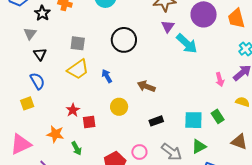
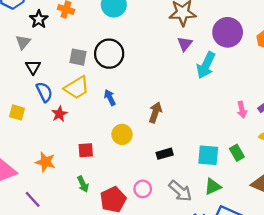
black circle: (124, 40) -> (109, 54), moved
cyan arrow: (187, 44) -> (206, 65), turned 70
blue semicircle: (37, 81) -> (44, 92), moved
brown arrow: (146, 86) -> (155, 112), turned 84
yellow square: (27, 103) -> (17, 112), moved, turned 32
red star: (73, 110) -> (59, 114), moved
green arrow: (77, 148) -> (83, 184), moved

